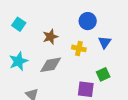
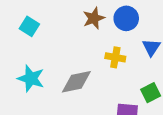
brown star: (50, 37) -> (94, 18), moved
cyan star: (18, 61) -> (31, 78), turned -30

